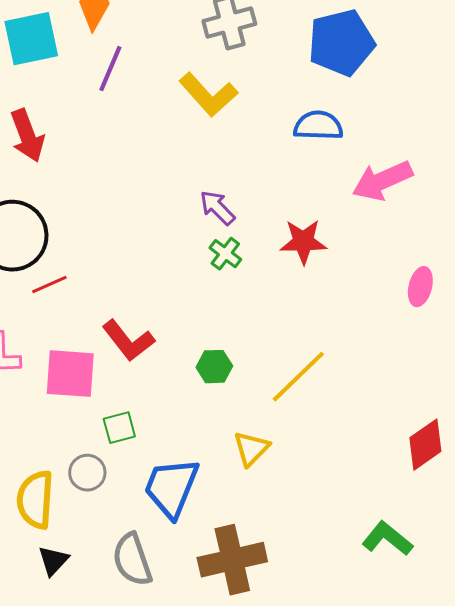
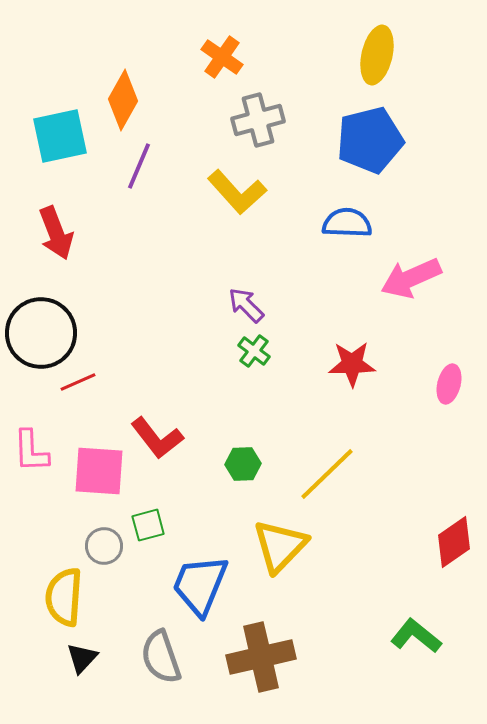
red star: (303, 242) -> (352, 364), moved
yellow triangle: (251, 449) -> (280, 546), size x1.5
gray circle: (87, 473) -> (104, 546), moved

